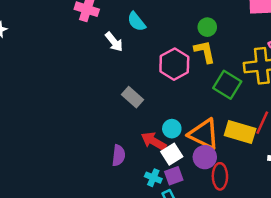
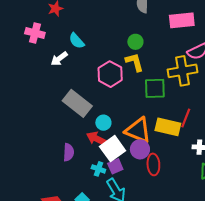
white arrow: (114, 42) -> (59, 59), turned 96
green square: (227, 85) -> (155, 88), turned -30
gray rectangle: (133, 97) -> (77, 103), size x1.6
cyan circle: (172, 129) -> (103, 123), moved
white square: (172, 154) -> (113, 149), size x1.4

